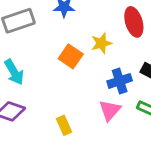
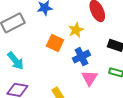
blue cross: (120, 81) -> (81, 57), moved

